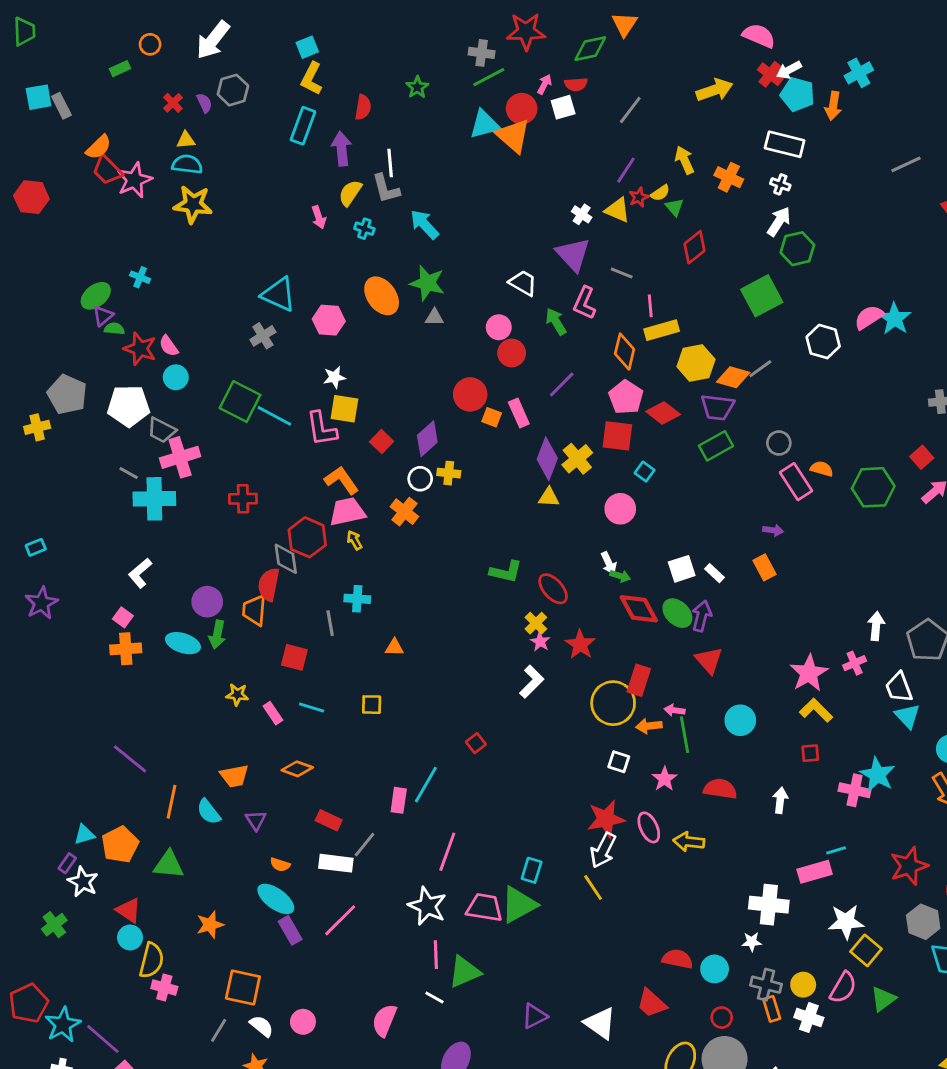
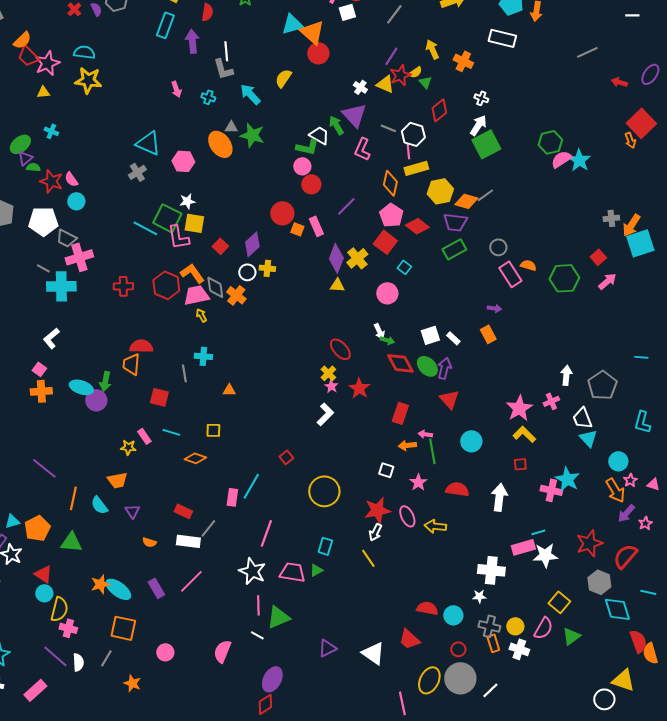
red circle: (522, 109) -> (318, 53), moved
yellow triangle: (186, 140) -> (43, 92), moved
white cross: (780, 184) -> (481, 98), moved
yellow semicircle: (350, 193) -> (283, 78), moved
red star: (639, 197) -> (400, 75), size x1.5
white arrow: (779, 222) -> (478, 125), moved
green hexagon: (797, 249) -> (550, 142), moved
gray triangle: (434, 317) -> (231, 127), moved
green arrow: (556, 322) -> (336, 125), moved
white hexagon: (823, 342) -> (413, 134), moved
green square: (240, 402) -> (167, 218), moved
red square: (617, 436) -> (385, 242), turned 30
red hexagon: (307, 537) -> (166, 285), moved
gray diamond: (286, 559) -> (215, 287), moved
green L-shape: (506, 572) -> (307, 147), moved
red semicircle: (269, 585) -> (141, 346), turned 80
purple circle: (207, 602) -> (96, 400), moved
yellow star: (237, 695) -> (128, 447), moved
yellow circle: (613, 703) -> (324, 491), moved
orange diamond: (297, 769) -> (195, 458), moved
white arrow: (780, 800) -> (499, 497), size x1.5
white arrow: (603, 850) -> (375, 532), size x0.7
cyan ellipse: (276, 899) -> (118, 589), moved
green triangle: (519, 905) -> (316, 570), size x0.5
white star: (846, 922) -> (545, 555), moved
white semicircle: (262, 1026) -> (78, 662), moved, turned 48
purple line: (103, 1039) -> (55, 656), moved

